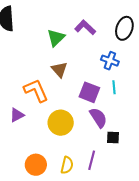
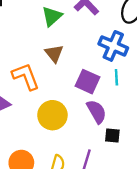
blue cross: (110, 61) -> (113, 46), size x1.4

